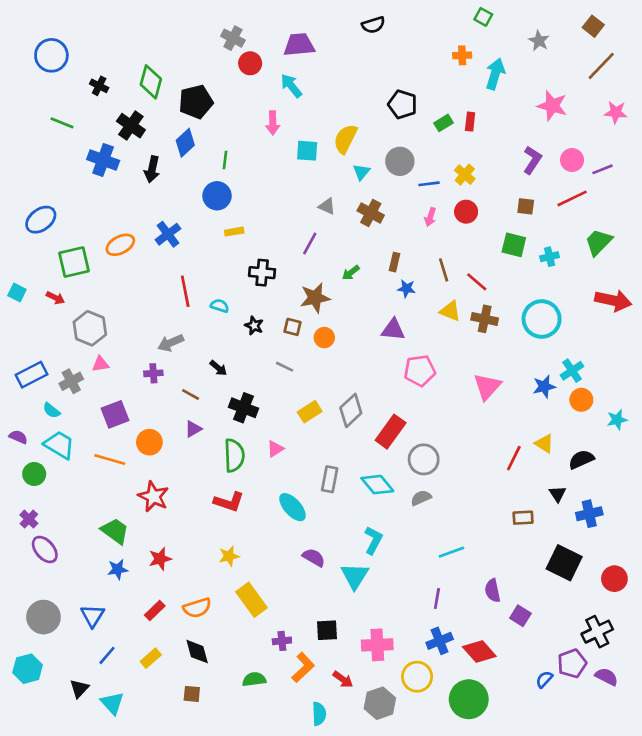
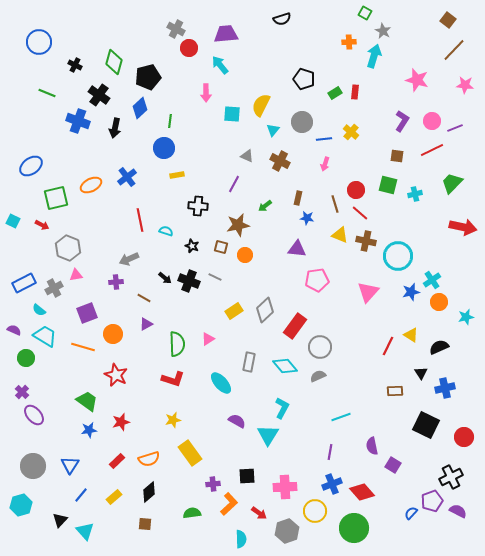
gray star: (539, 41) -> (383, 31), moved
red circle: (466, 212) -> (356, 190), moved
cyan circle: (542, 319) -> (398, 256), moved
black cross: (243, 408) -> (189, 281), moved
black diamond: (197, 652) -> (149, 492), turned 65

